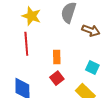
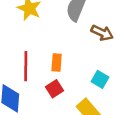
red line: (26, 44) -> (26, 66), moved

